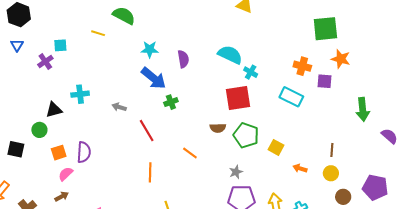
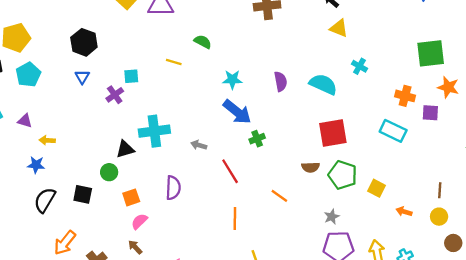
green semicircle: (124, 16) -> (203, 42), size x0.7
purple semicircle: (183, 59) -> (281, 81), moved
cyan cross: (251, 72) -> (359, 66), moved
cyan cross: (80, 94) -> (154, 131), size x1.5
purple semicircle: (84, 152) -> (173, 188), moved
brown arrow: (62, 197) -> (135, 247), turned -104

